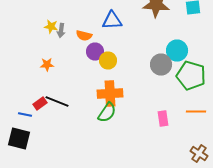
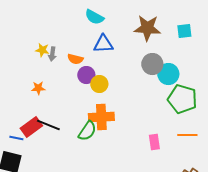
gray circle: (161, 64) -> (152, 64), moved
red rectangle: (40, 104) -> (31, 127), size x1.5
green semicircle: (107, 112) -> (87, 131), moved

